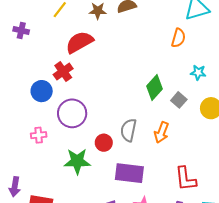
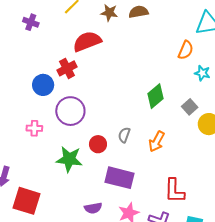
cyan star: (198, 73) -> (202, 73), moved
gray square: (179, 100) -> (190, 107), moved
gray semicircle: (128, 130) -> (124, 135), size x0.7

